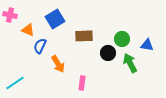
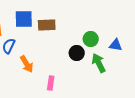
blue square: (55, 19) -> (24, 19), turned 30
brown rectangle: (84, 36) -> (47, 25), moved

